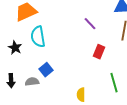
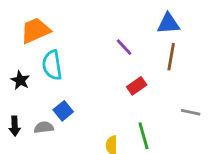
red rectangle: (99, 52) -> (137, 86), turned 32
green line: (114, 83) -> (143, 136), moved

